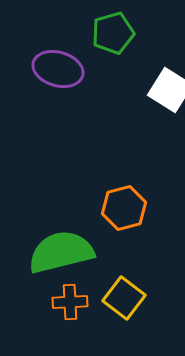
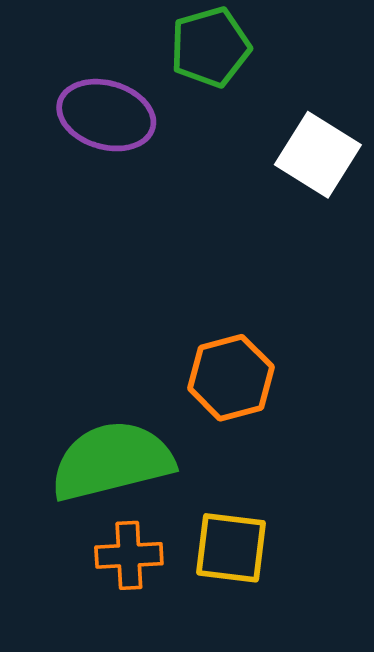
yellow square: (124, 298) -> (231, 548), turned -30

